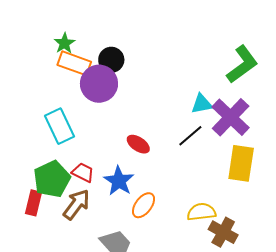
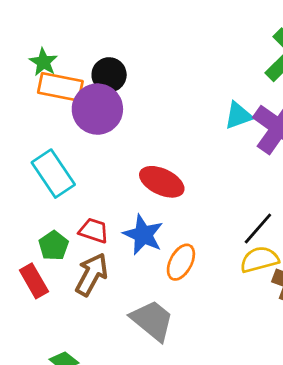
black line: (190, 136) -> (258, 228), moved
red ellipse: (138, 144) -> (162, 182), size x1.4
green pentagon: (52, 179) -> (54, 246), size x0.6
red rectangle: (34, 203) -> (34, 281), turned -35

